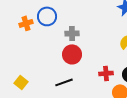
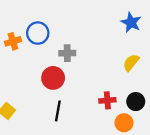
red circle: (72, 54) -> (53, 78), moved
black line: (64, 82) -> (58, 111), turned -60

